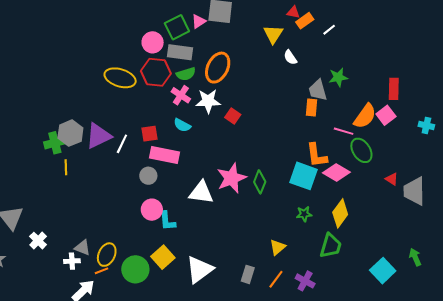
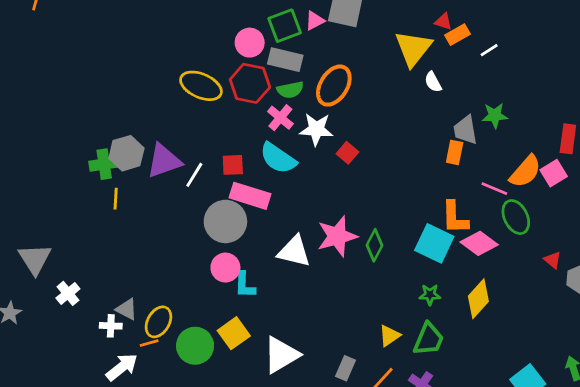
yellow triangle: (273, 34) -> (413, 48), size x1.4
cyan semicircle: (182, 125) -> (278, 158), size x1.6
gray circle: (148, 176) -> (225, 221), size x1.8
green trapezoid: (331, 246) -> (429, 339), moved

